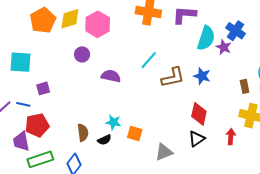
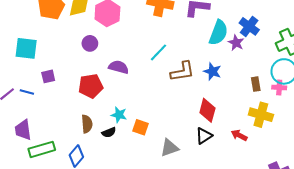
red pentagon: (37, 125) -> (91, 86), moved
red arrow: (231, 137) -> (239, 135), turned -70

